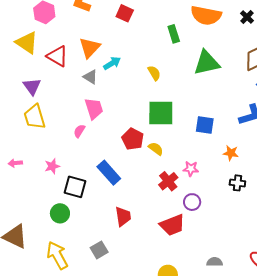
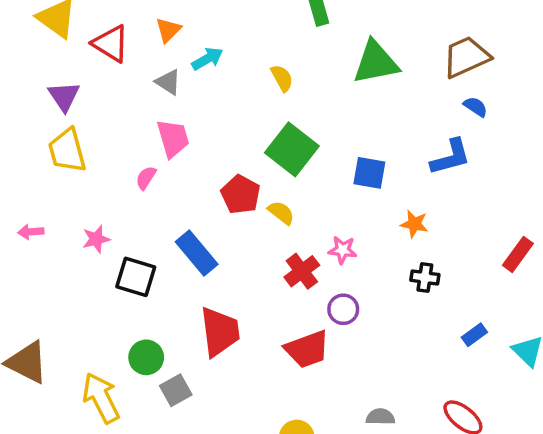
orange triangle: (90, 48) -> (168, 30), size x0.7
green square: (161, 113) -> (292, 149), turned 36
green circle: (60, 213) -> (146, 357), moved
red trapezoid: (123, 216) -> (220, 332), size x1.4

